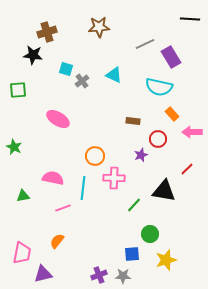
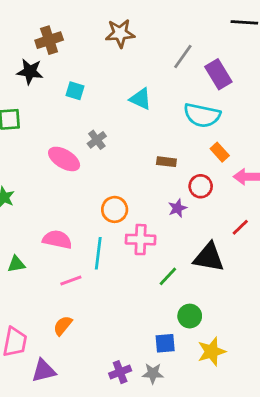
gray line: (145, 44) -> (183, 57), turned -30
gray cross: (82, 81) -> (97, 140), moved

